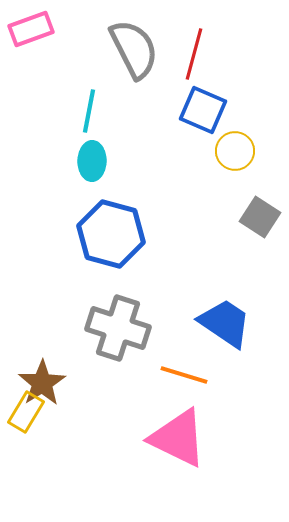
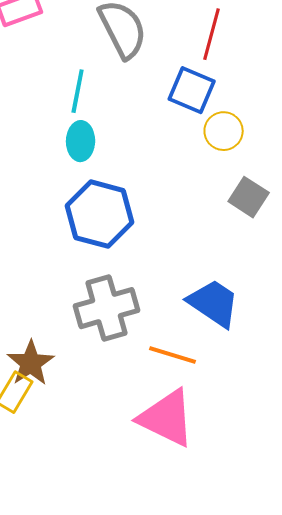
red line: (194, 54) -> (212, 34), moved
gray cross: (118, 328) -> (107, 308), turned -34

